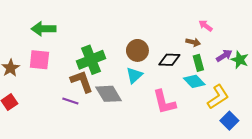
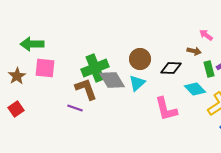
green arrow: (44, 29) -> (32, 44), moved
green rectangle: (198, 63) -> (209, 69), moved
gray diamond: (109, 94) -> (112, 80), moved

